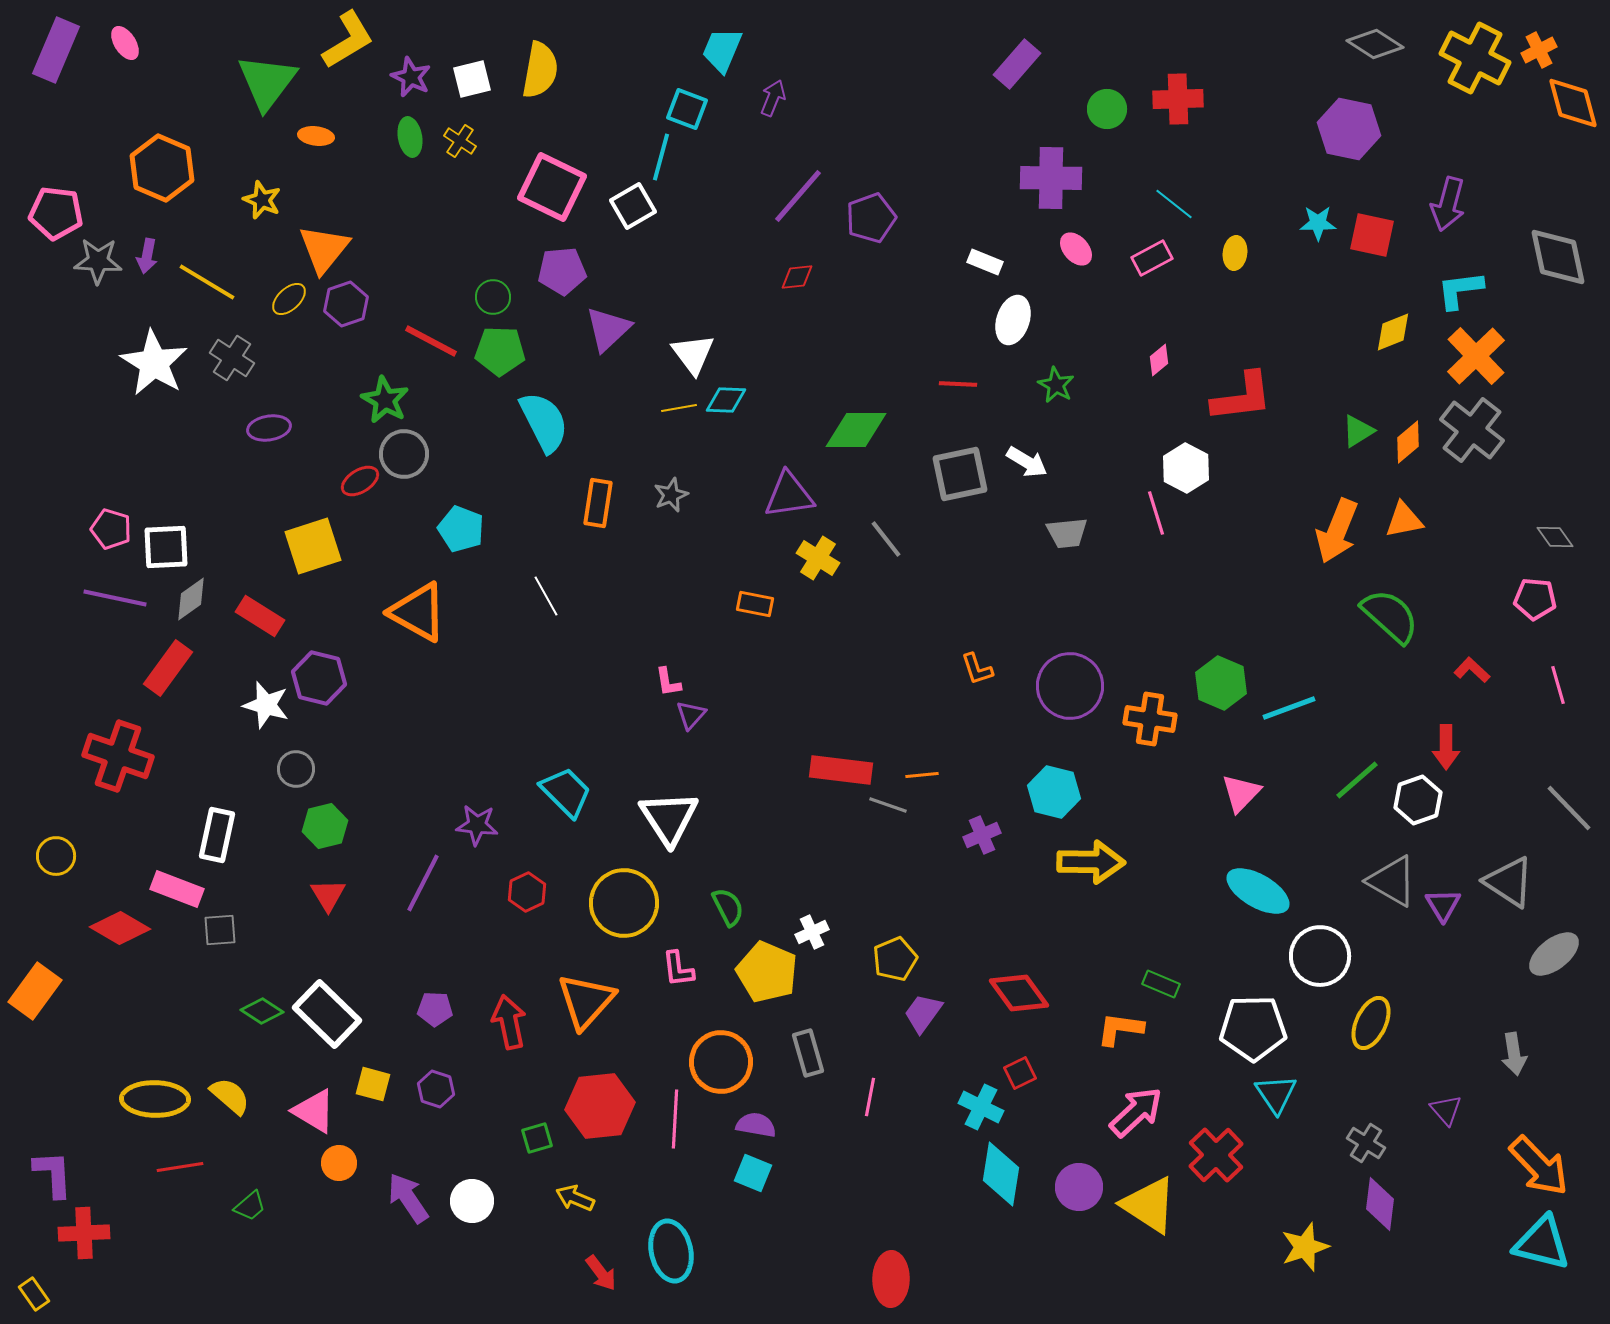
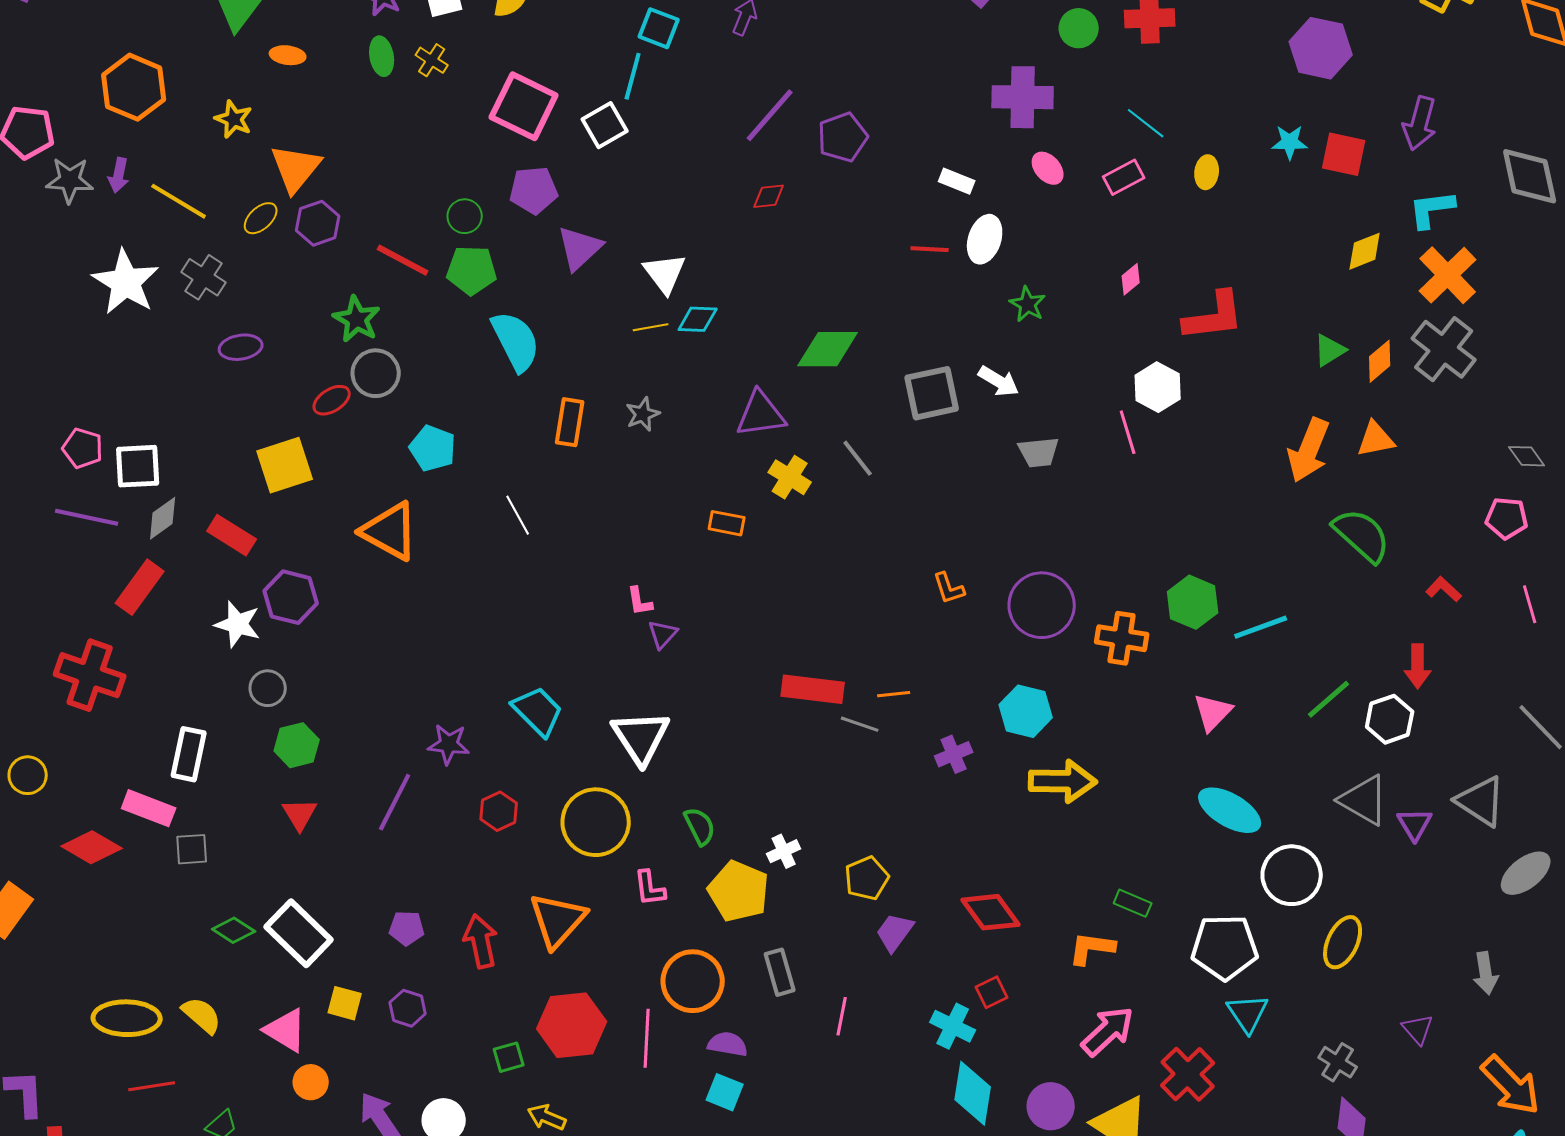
red line: (958, 384) -> (930, 249), moved

